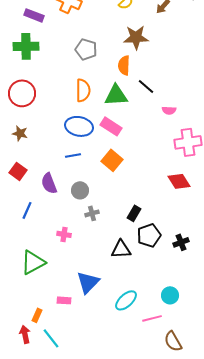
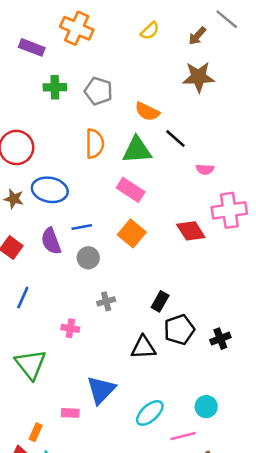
brown star: (136, 37) -> (199, 77), moved
green cross: (26, 46) -> (55, 87), moved, size x0.7
orange semicircle: (124, 65) -> (147, 112), turned -66
blue ellipse: (79, 126) -> (50, 190), moved
red diamond: (179, 181) -> (191, 231), moved
purple semicircle: (49, 183) -> (51, 241), moved
gray circle: (80, 190) -> (88, 258), moved
green triangle: (33, 262) -> (31, 364), turned -40

